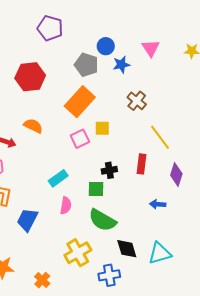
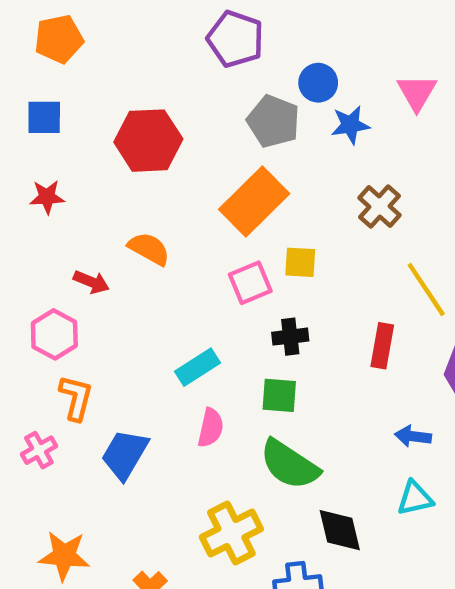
purple pentagon: (50, 28) -> (235, 39), moved
black cross: (109, 170) -> (290, 337), moved
cyan triangle: (160, 253) -> (415, 498), moved, size x0.7

